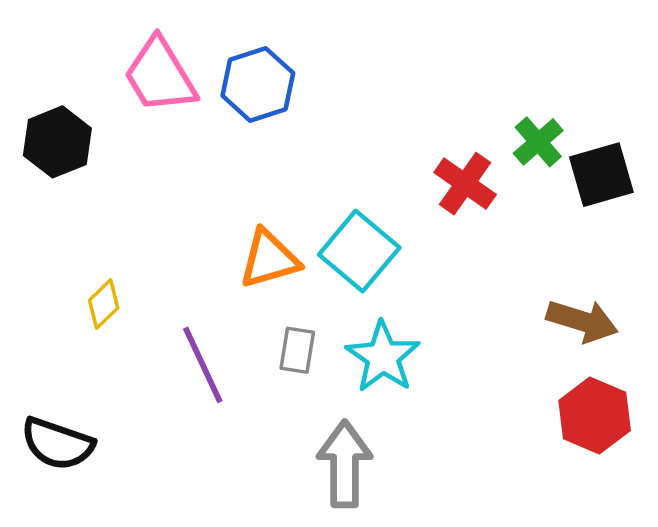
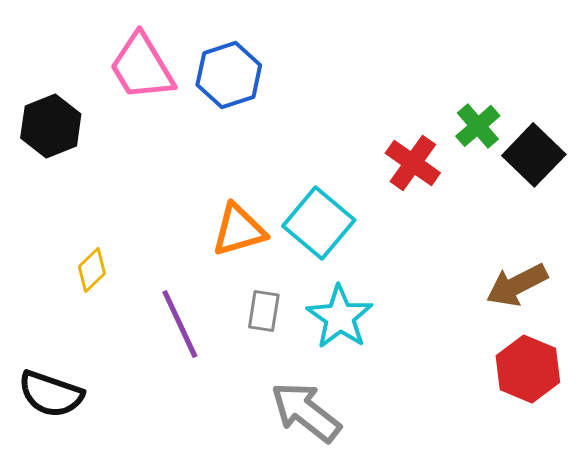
black square: (601, 175) -> (534, 155), turned -30
brown arrow: (582, 321) -> (517, 285), turned 136
gray arrow: (345, 464) -> (306, 412), turned -52

